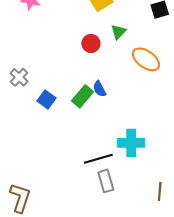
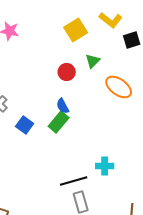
blue semicircle: (99, 89) -> (63, 106), moved
cyan cross: (131, 143) -> (105, 166), size x0.7

